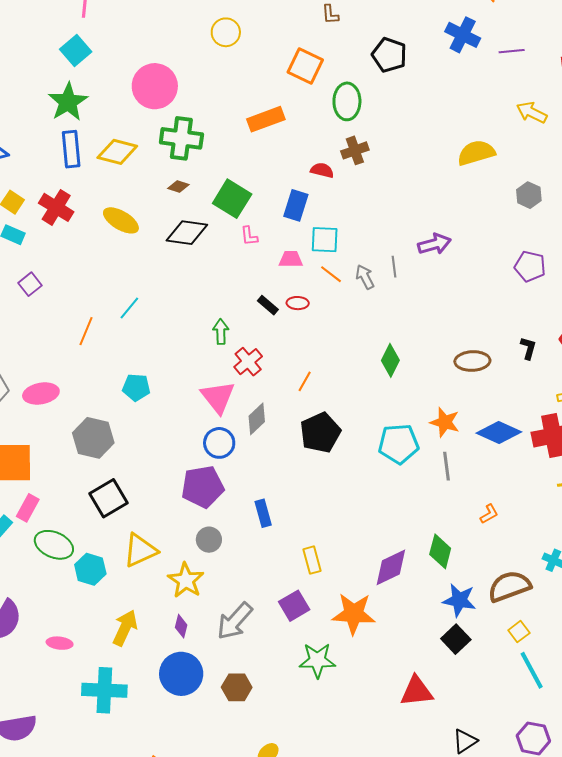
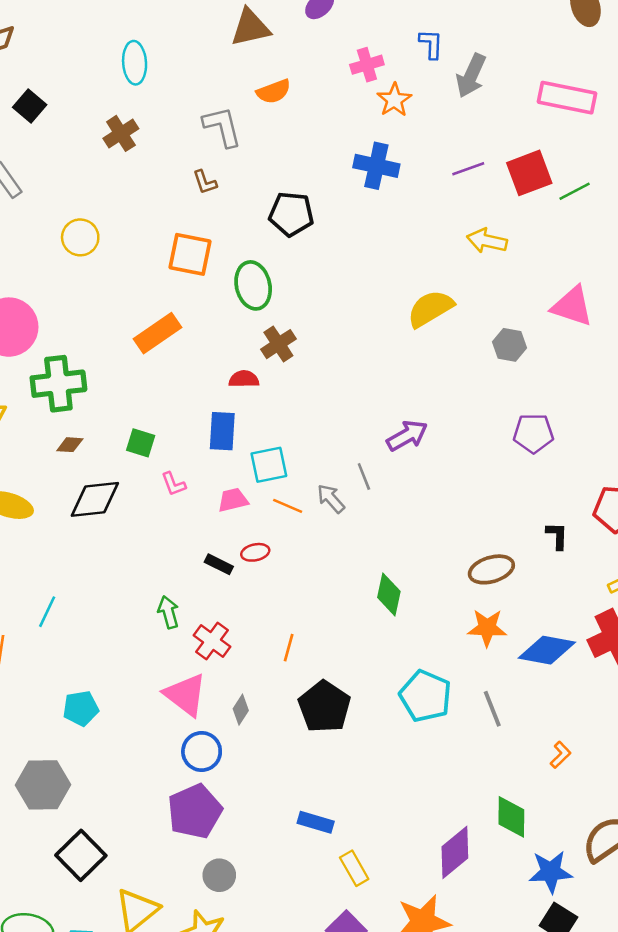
purple line: (512, 51) -> (468, 169), moved
green square: (232, 199) -> (141, 443), size x0.6
gray diamond: (257, 419) -> (241, 710), size x0.7
orange star: (445, 422) -> (487, 628), moved
cyan pentagon: (399, 444) -> (425, 696), turned -30
blue rectangle: (263, 513) -> (316, 822), moved, turned -44

